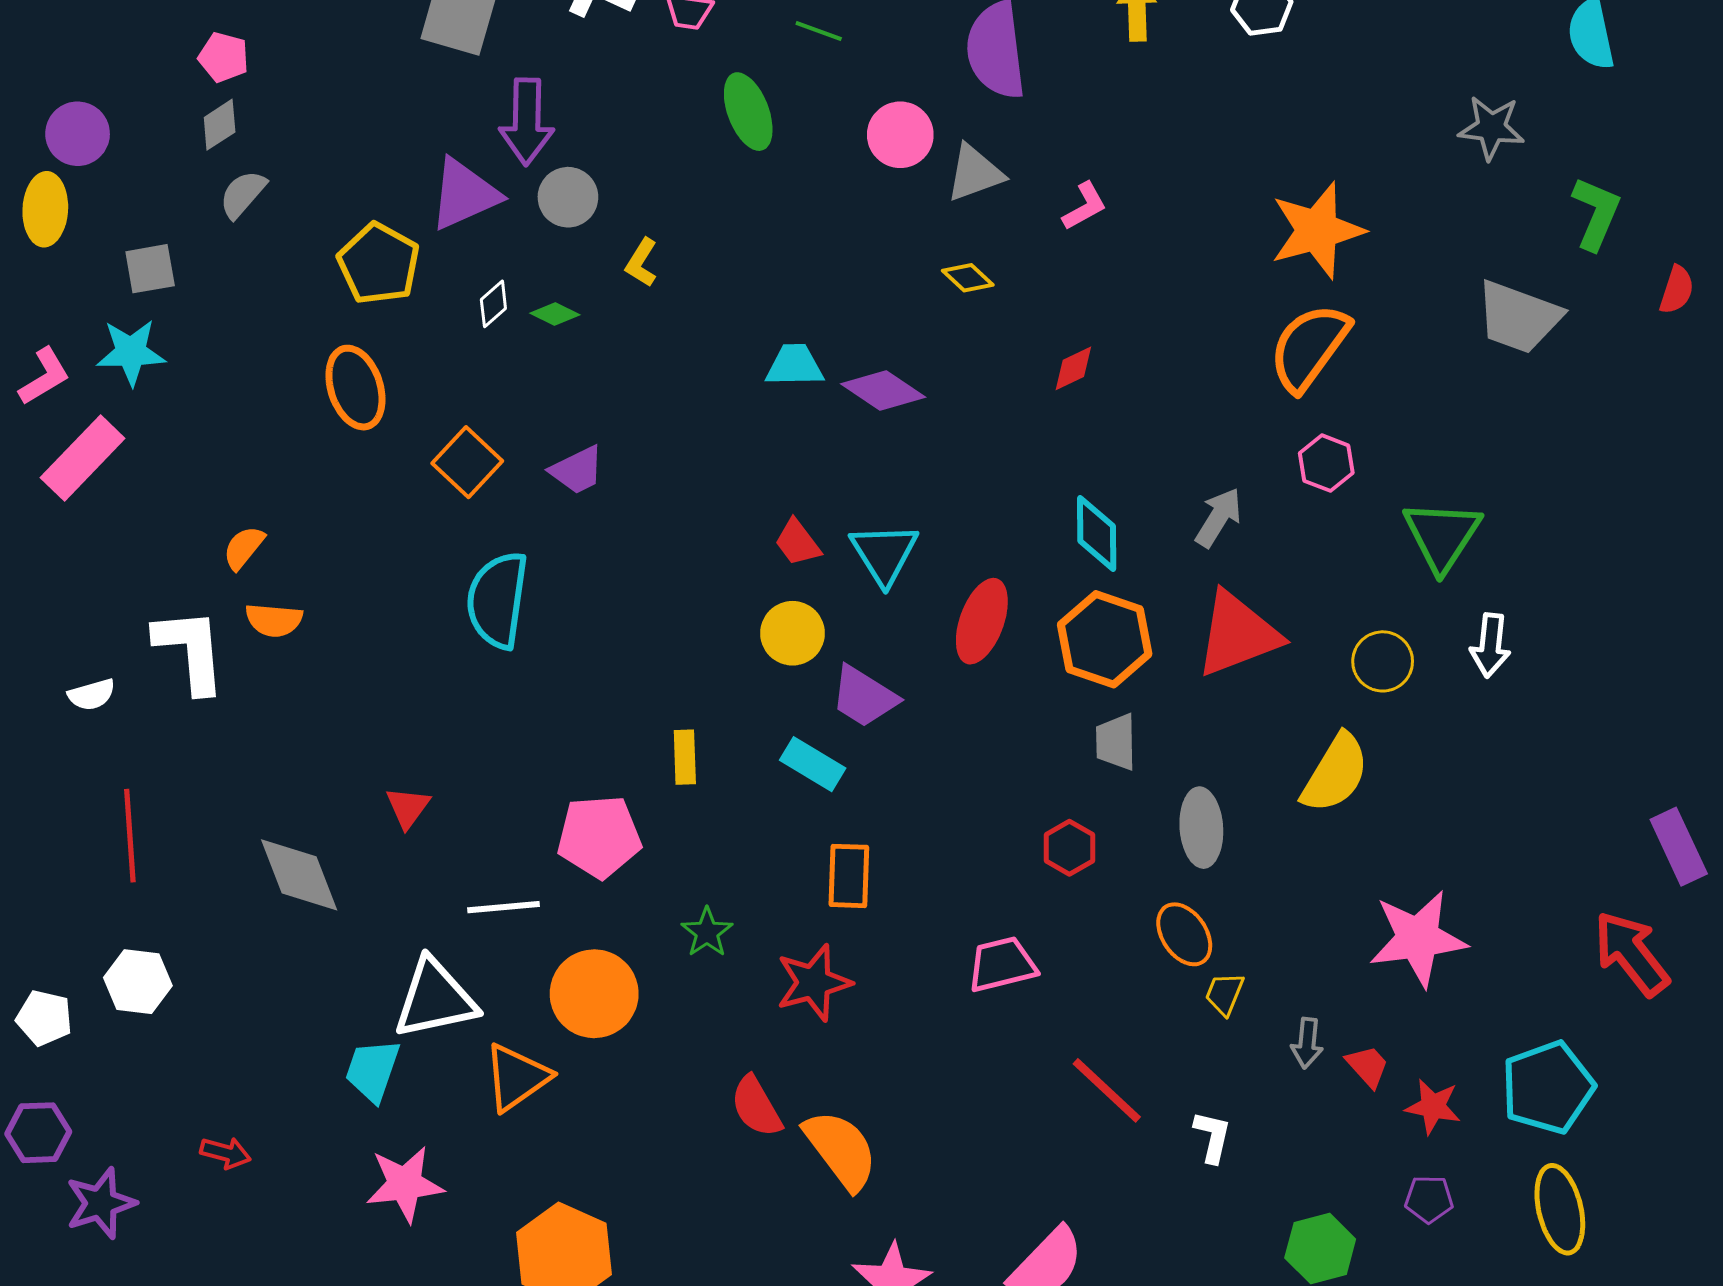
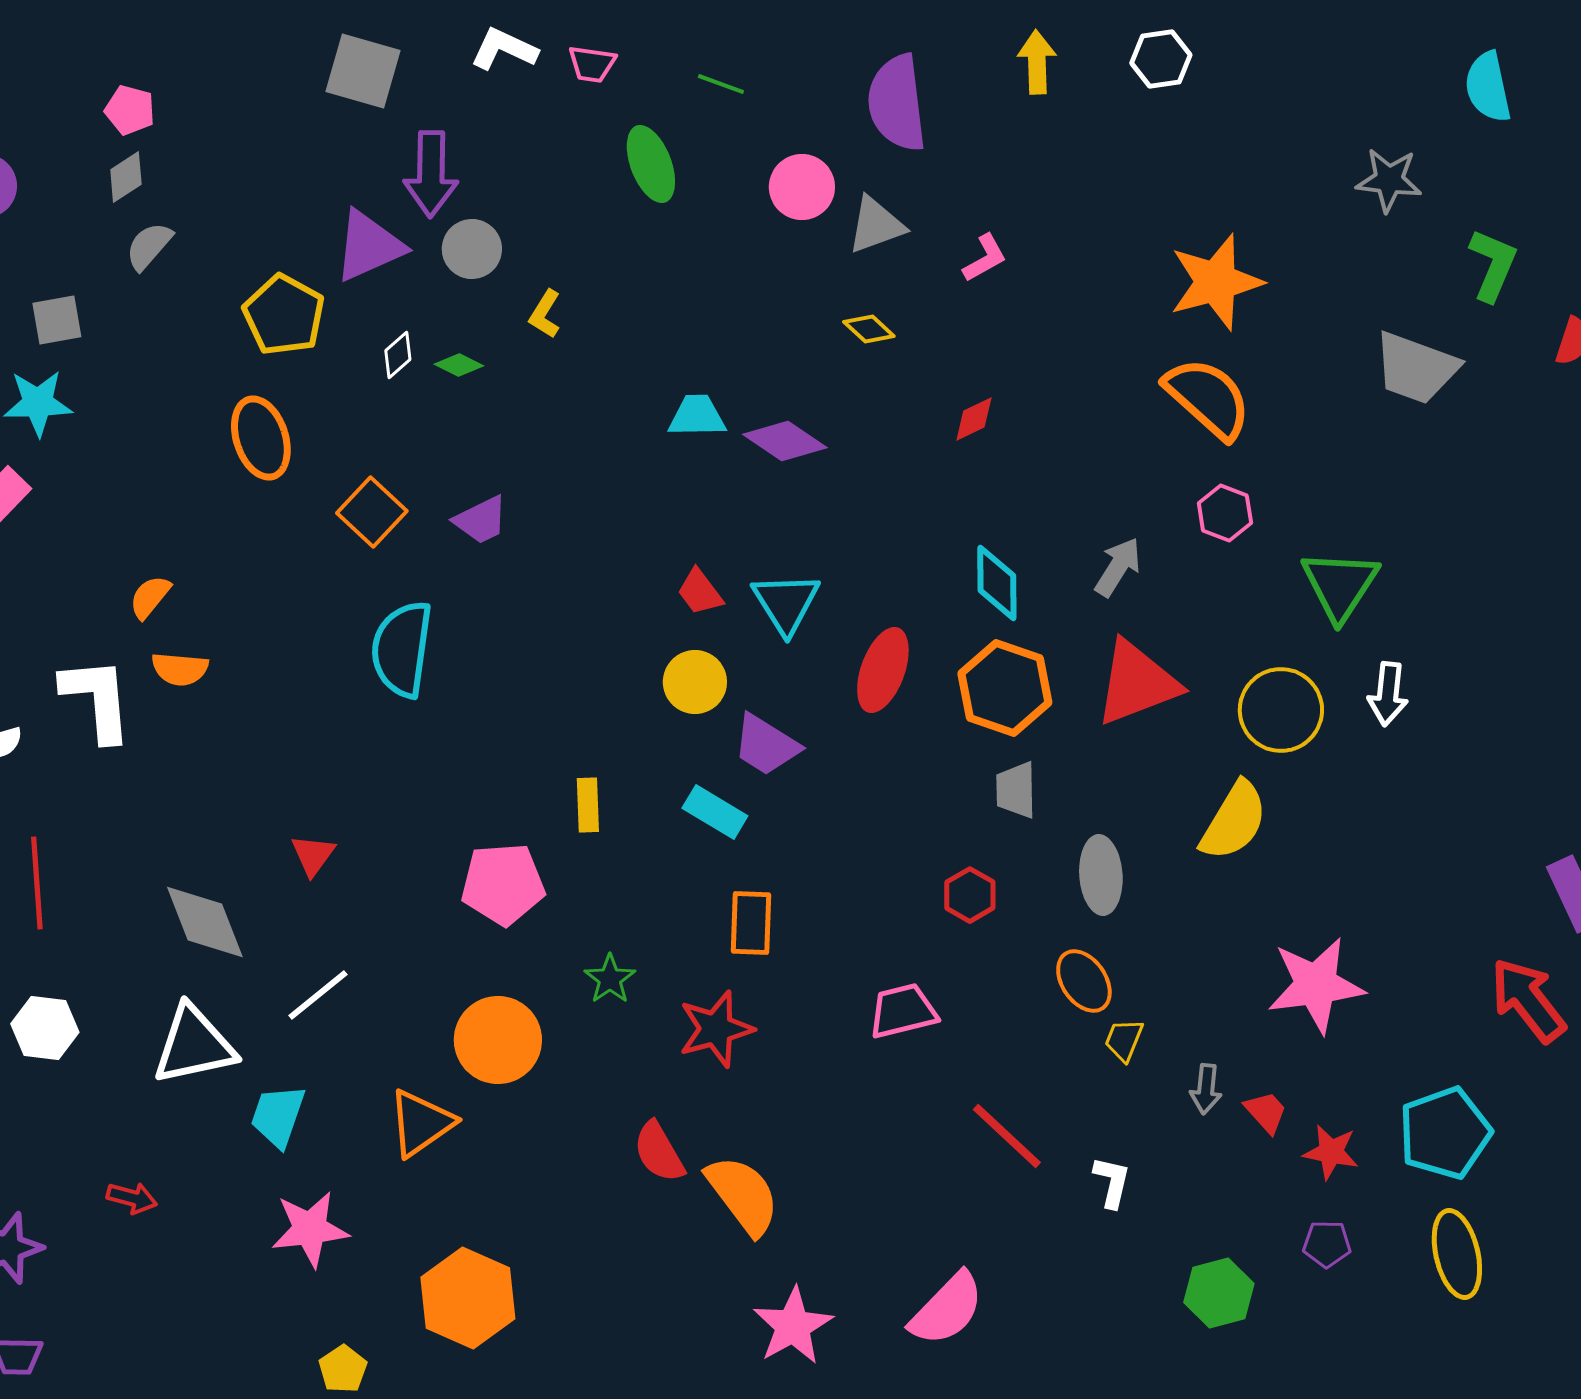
orange semicircle: (1309, 347) -> (1208, 398), turned 96
yellow circle: (1383, 661) -> (1281, 710), size x1.4
white line: (504, 907) -> (318, 995), moved, turned -34
white triangle: (435, 999) -> (194, 1045), moved

